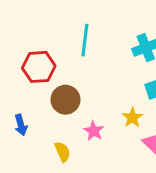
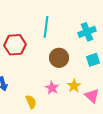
brown circle: (65, 100) -> (59, 58), moved
yellow star: (132, 118) -> (74, 86), moved

